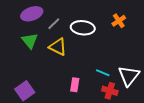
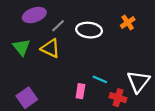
green triangle: (30, 41) -> (21, 47), moved
yellow triangle: (58, 47) -> (50, 48), moved
cyan line: (103, 73) -> (100, 79), moved

